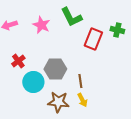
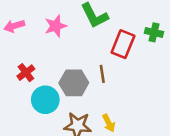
pink star: (41, 25) -> (56, 26), turned 30
brown line: (80, 81) -> (102, 74), moved

